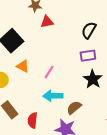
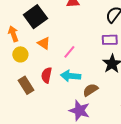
red semicircle: (33, 120) -> (47, 75), moved

